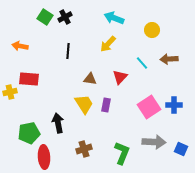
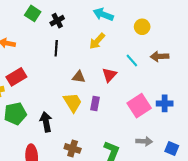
black cross: (65, 17) -> (57, 21), moved
red rectangle: (29, 79) -> (16, 77), turned -36
green pentagon: (29, 133) -> (15, 114), moved
gray arrow: (154, 142) -> (144, 141), size x0.7
brown cross: (84, 149) -> (73, 148), turned 35

